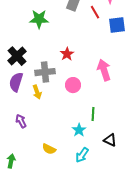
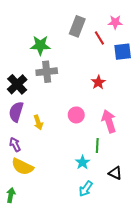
red star: (67, 54) -> (98, 82), moved
pink arrow: (104, 70) -> (109, 121), moved
gray cross: (45, 72) -> (47, 72), moved
purple arrow: (21, 121) -> (15, 144), moved
yellow semicircle: (49, 149) -> (22, 167), moved, size x1.5

